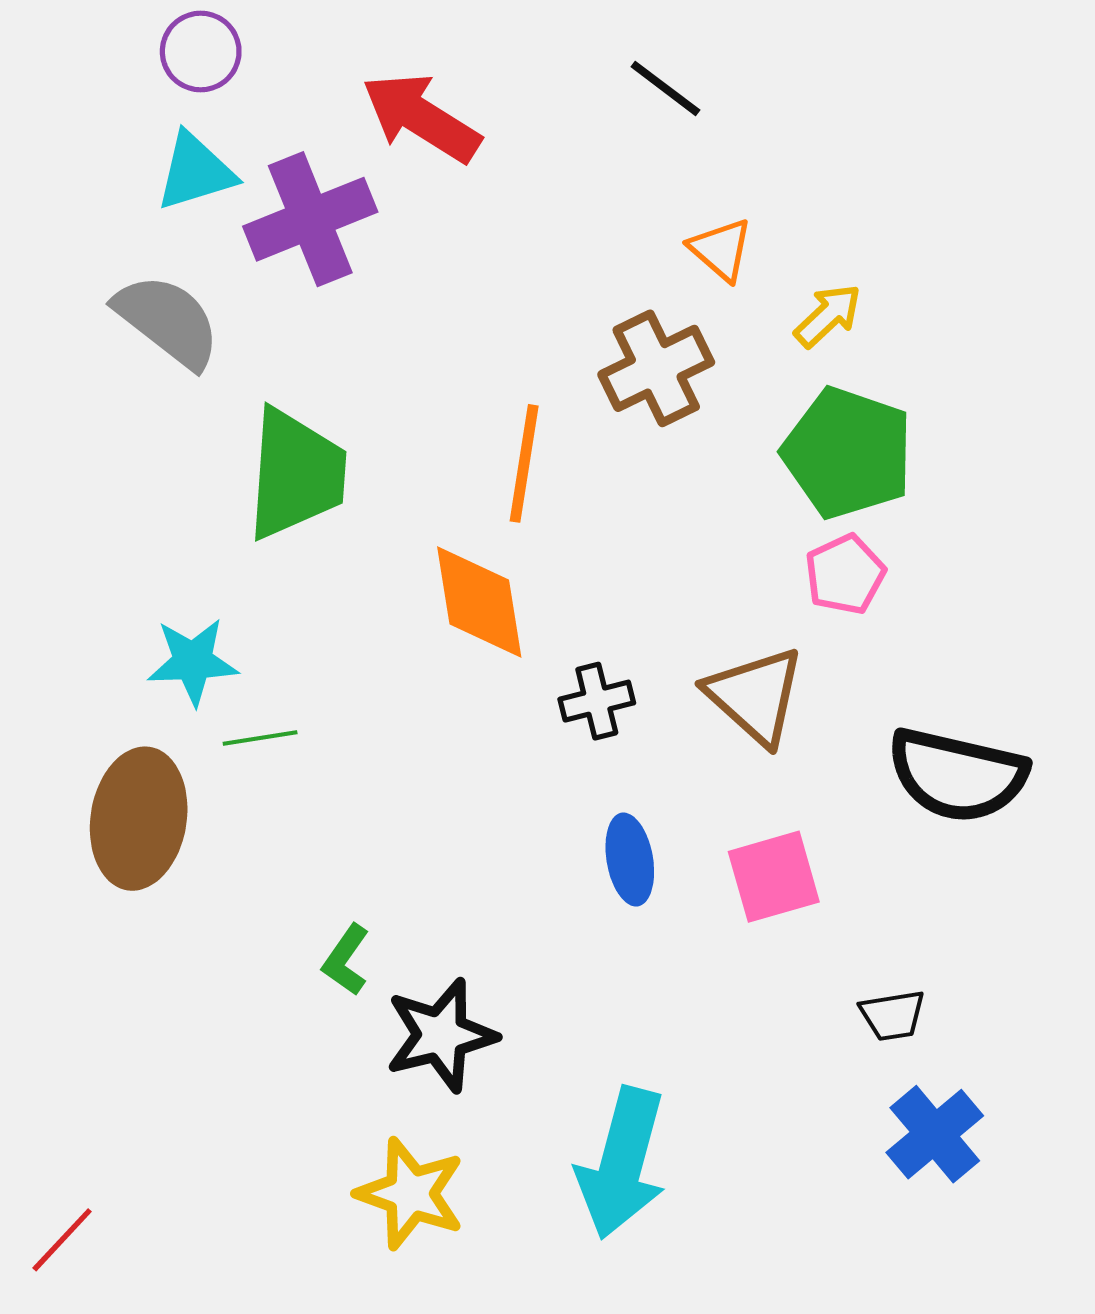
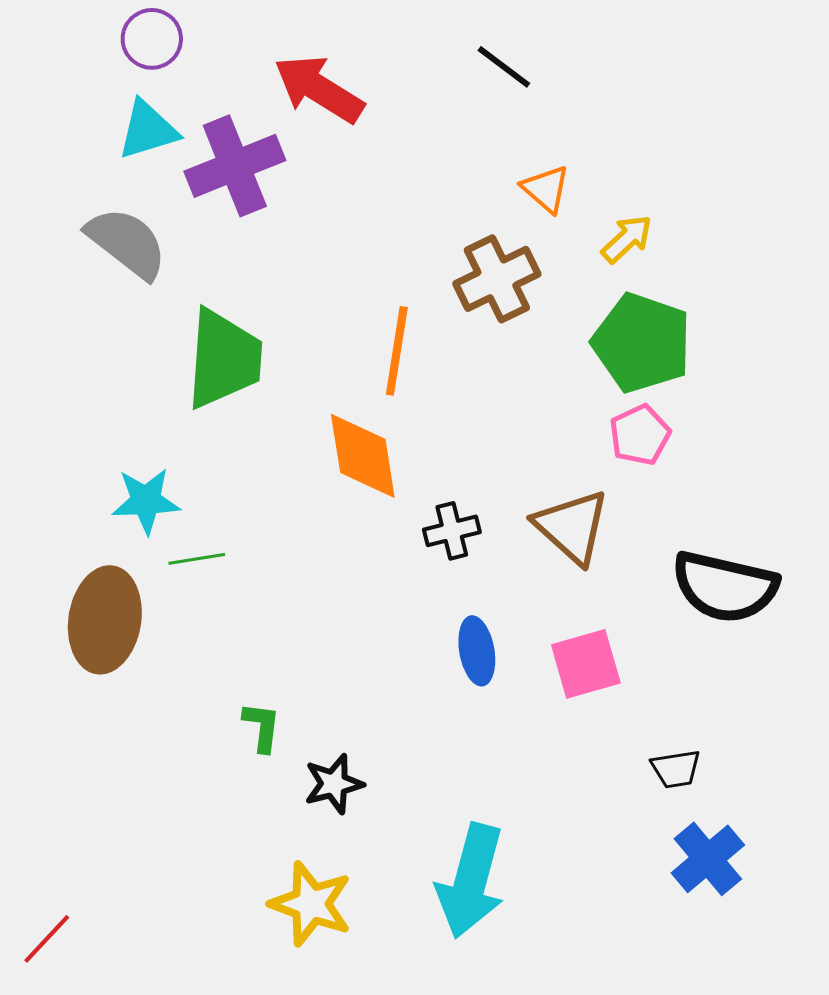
green L-shape: (346, 960) -> (262, 727), turned 152
black star: (441, 1035) -> (334, 784), size x0.7

